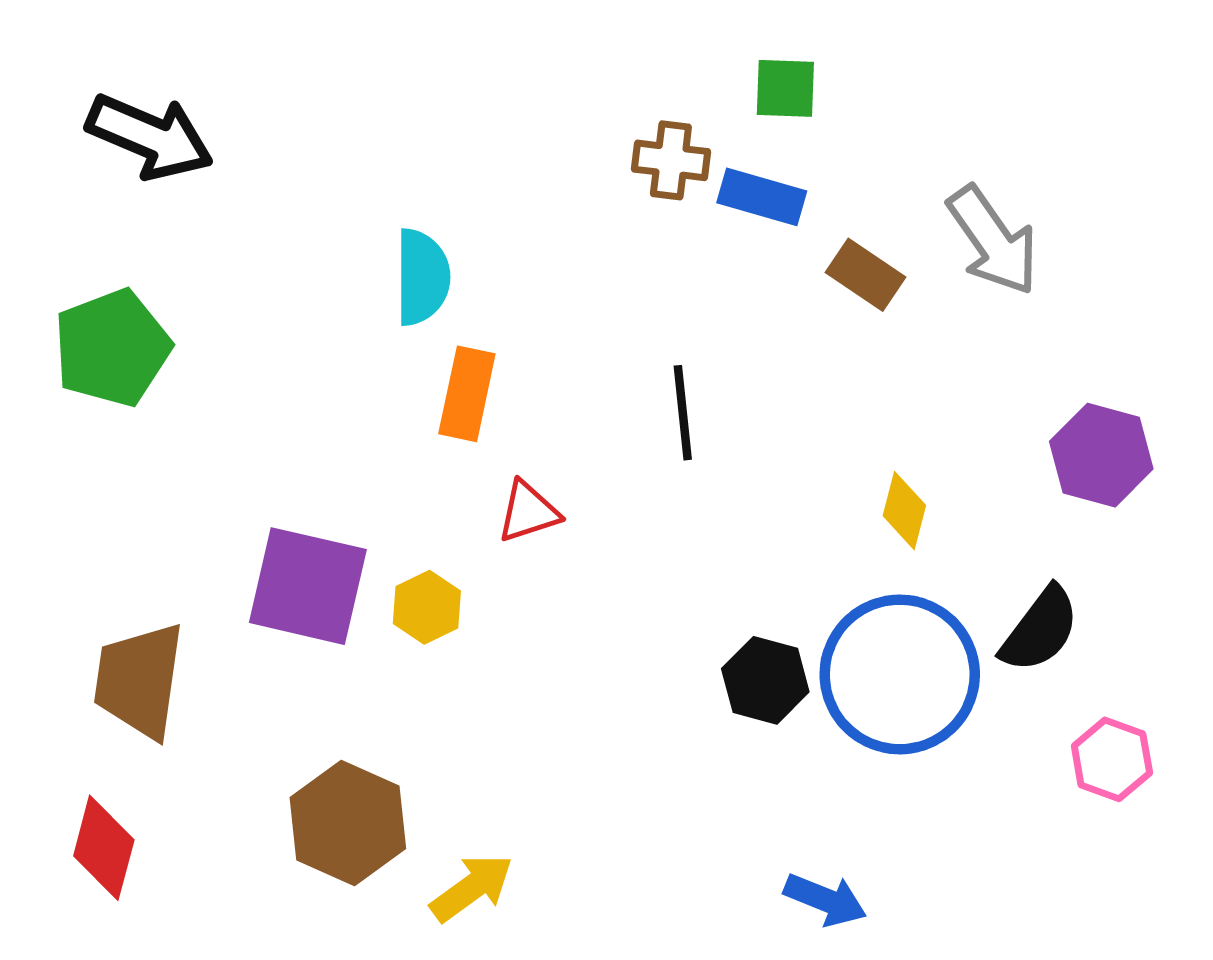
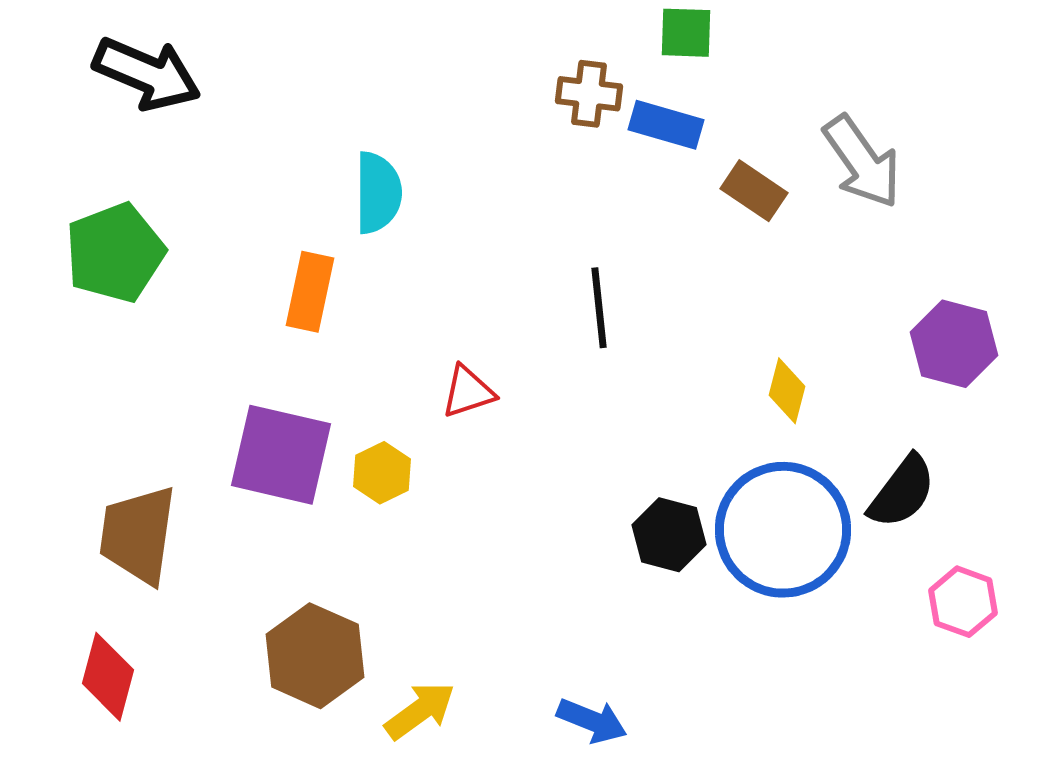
orange rectangle: (467, 394) -> (310, 292), moved
blue arrow: (825, 900) -> (592, 721), moved

